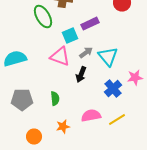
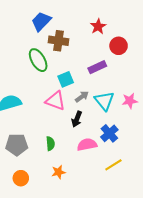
purple rectangle: (90, 24) -> (97, 67), moved
pink star: (135, 78) -> (130, 101), moved
pink semicircle: (91, 116) -> (87, 145), moved
orange circle: (34, 137) -> (21, 178), moved

